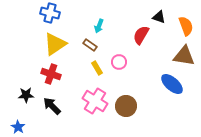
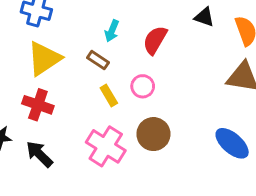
red semicircle: (141, 35) -> (155, 40), moved
blue ellipse: (172, 84) -> (232, 143), moved
brown circle: (126, 106) -> (153, 134), moved

